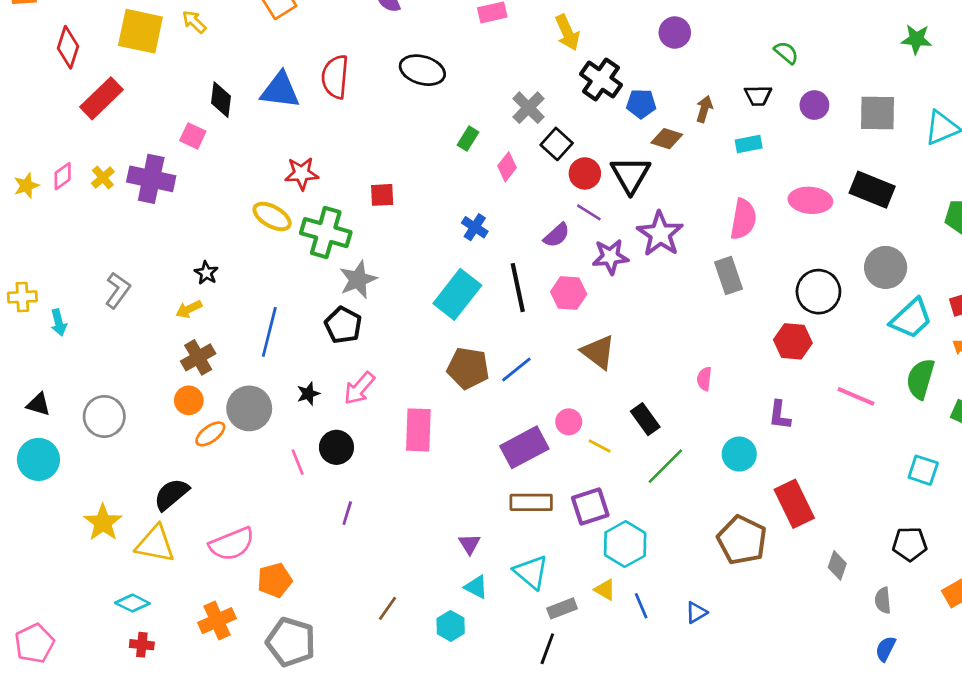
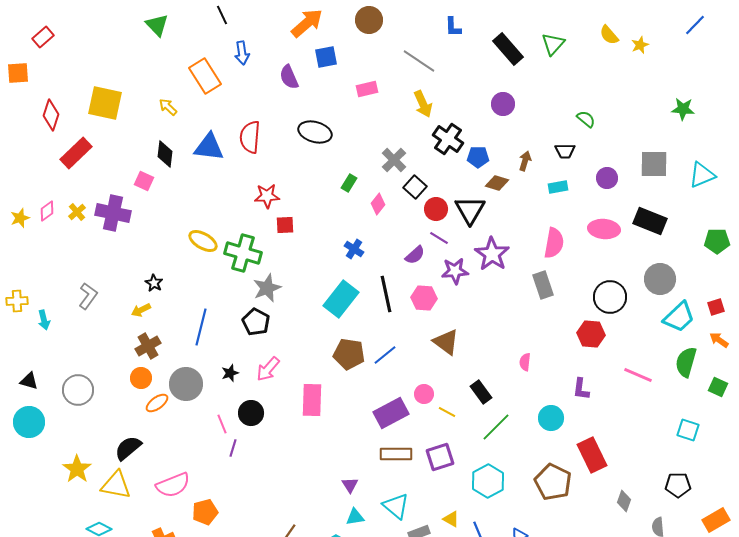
yellow arrow: (194, 22) -> (168, 107), moved
purple circle: (814, 105) -> (607, 178), moved
red star: (302, 173) -> (267, 196), moved
purple line: (347, 513) -> (233, 448), moved
cyan hexagon: (625, 544) -> (488, 481), moved
cyan triangle: (476, 587) -> (355, 517), turned -36

